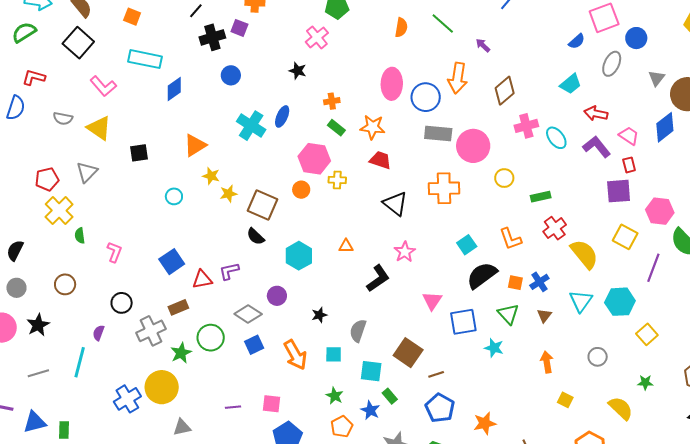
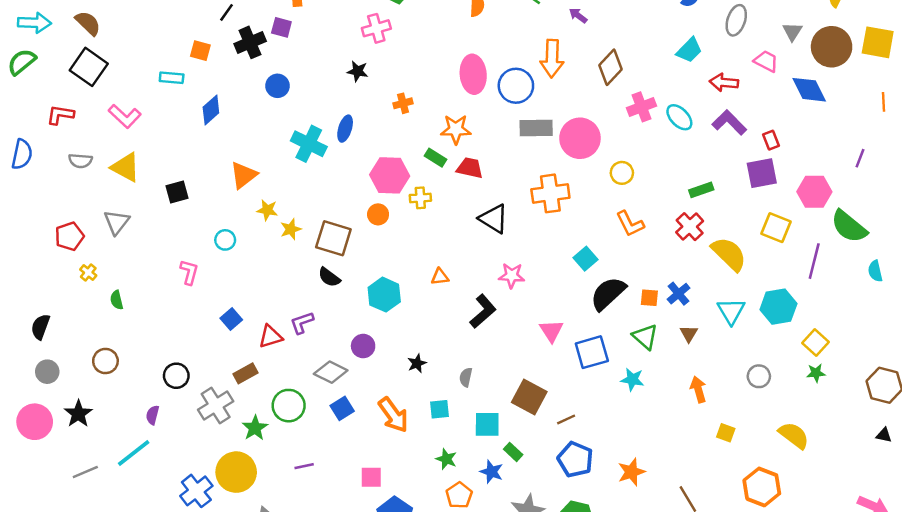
orange square: (132, 17) -> (200, 51), moved
pink cross: (317, 37) -> (376, 28), turned 30
cyan rectangle: (145, 59) -> (172, 78), size x0.6
red L-shape: (34, 77) -> (60, 115), moved
blue diamond: (665, 127) -> (809, 90), turned -72
green rectangle: (336, 128) -> (436, 158), moved
pink trapezoid: (629, 136) -> (766, 61), moved
green rectangle: (541, 197) -> (701, 190), moved
yellow cross: (59, 211) -> (88, 272), size x0.5
orange L-shape: (510, 239) -> (630, 224), moved
pink L-shape: (114, 252) -> (189, 272), moved
pink star: (405, 252) -> (512, 276), turned -30
blue square: (172, 262) -> (231, 319), size x0.7
gray semicircle: (358, 331) -> (466, 377), size x0.7
cyan line: (80, 362) -> (134, 453), turned 44
green star: (645, 382) -> (816, 373), moved
purple line: (233, 407) -> (304, 466), moved

